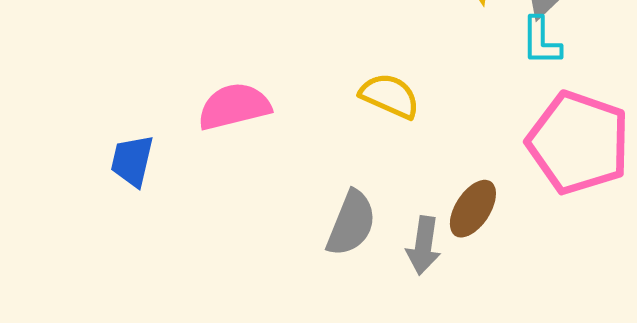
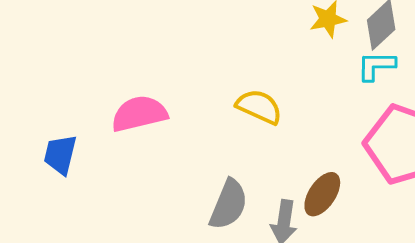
cyan L-shape: (541, 41) -> (376, 66), turned 90

